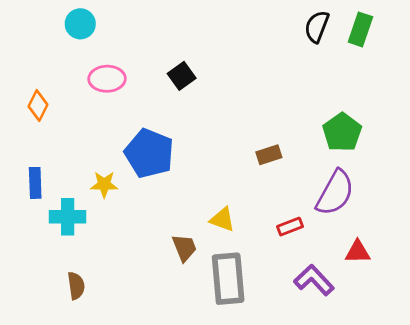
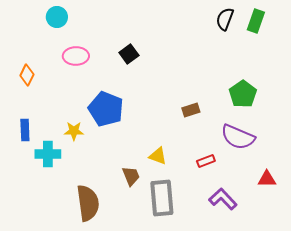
purple semicircle: (335, 193) -> (238, 137), turned 84
red triangle: (358, 252) -> (267, 179), moved
brown semicircle: (76, 286) -> (88, 203), moved, size x1.8

